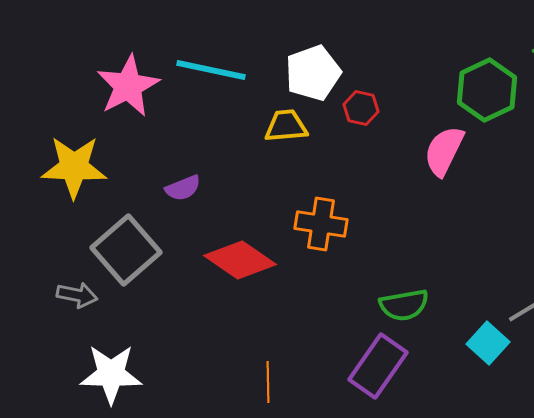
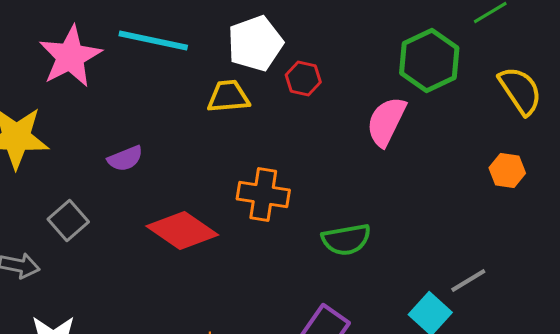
gray square: (126, 250) -> (68, 220), size x0.6
green semicircle: (404, 305) -> (346, 240), moved

